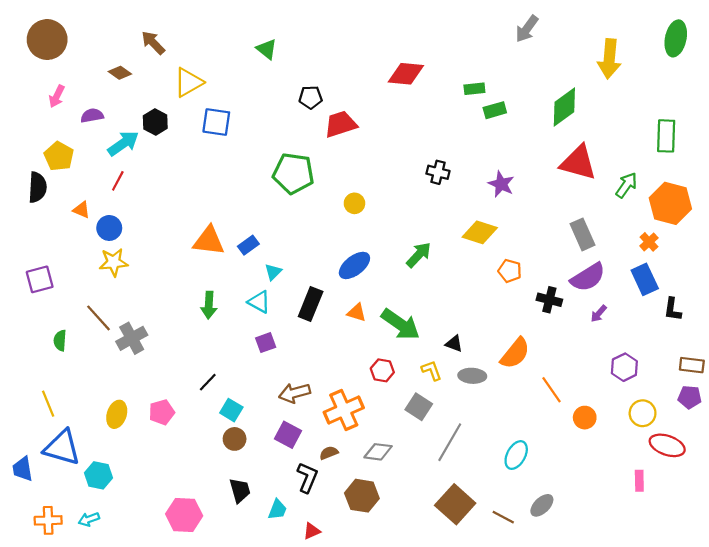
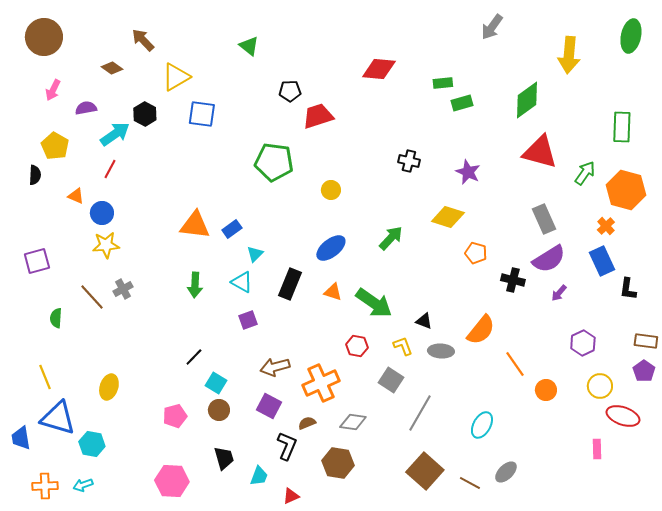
black semicircle: (37, 187) -> (35, 175), size x0.7
gray cross: (132, 338) -> (123, 289), moved, size x0.7
purple pentagon: (690, 397) -> (644, 371), turned 30
pink pentagon: (162, 412) -> (175, 416), moved

